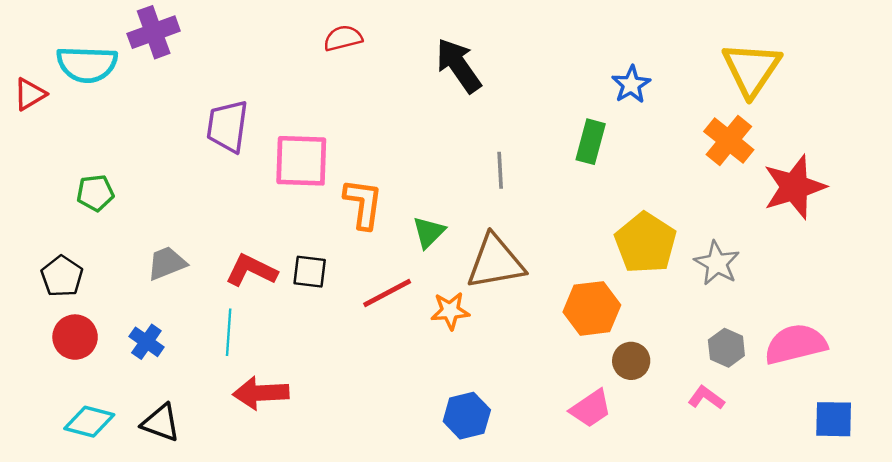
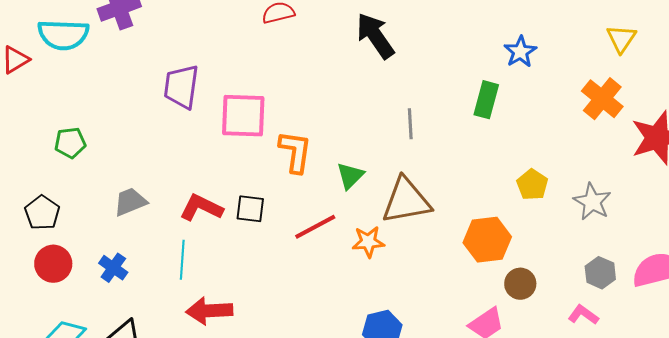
yellow triangle: (751, 69) -> (621, 39), size x0.6
yellow pentagon: (645, 243) -> (532, 185), size x0.6

